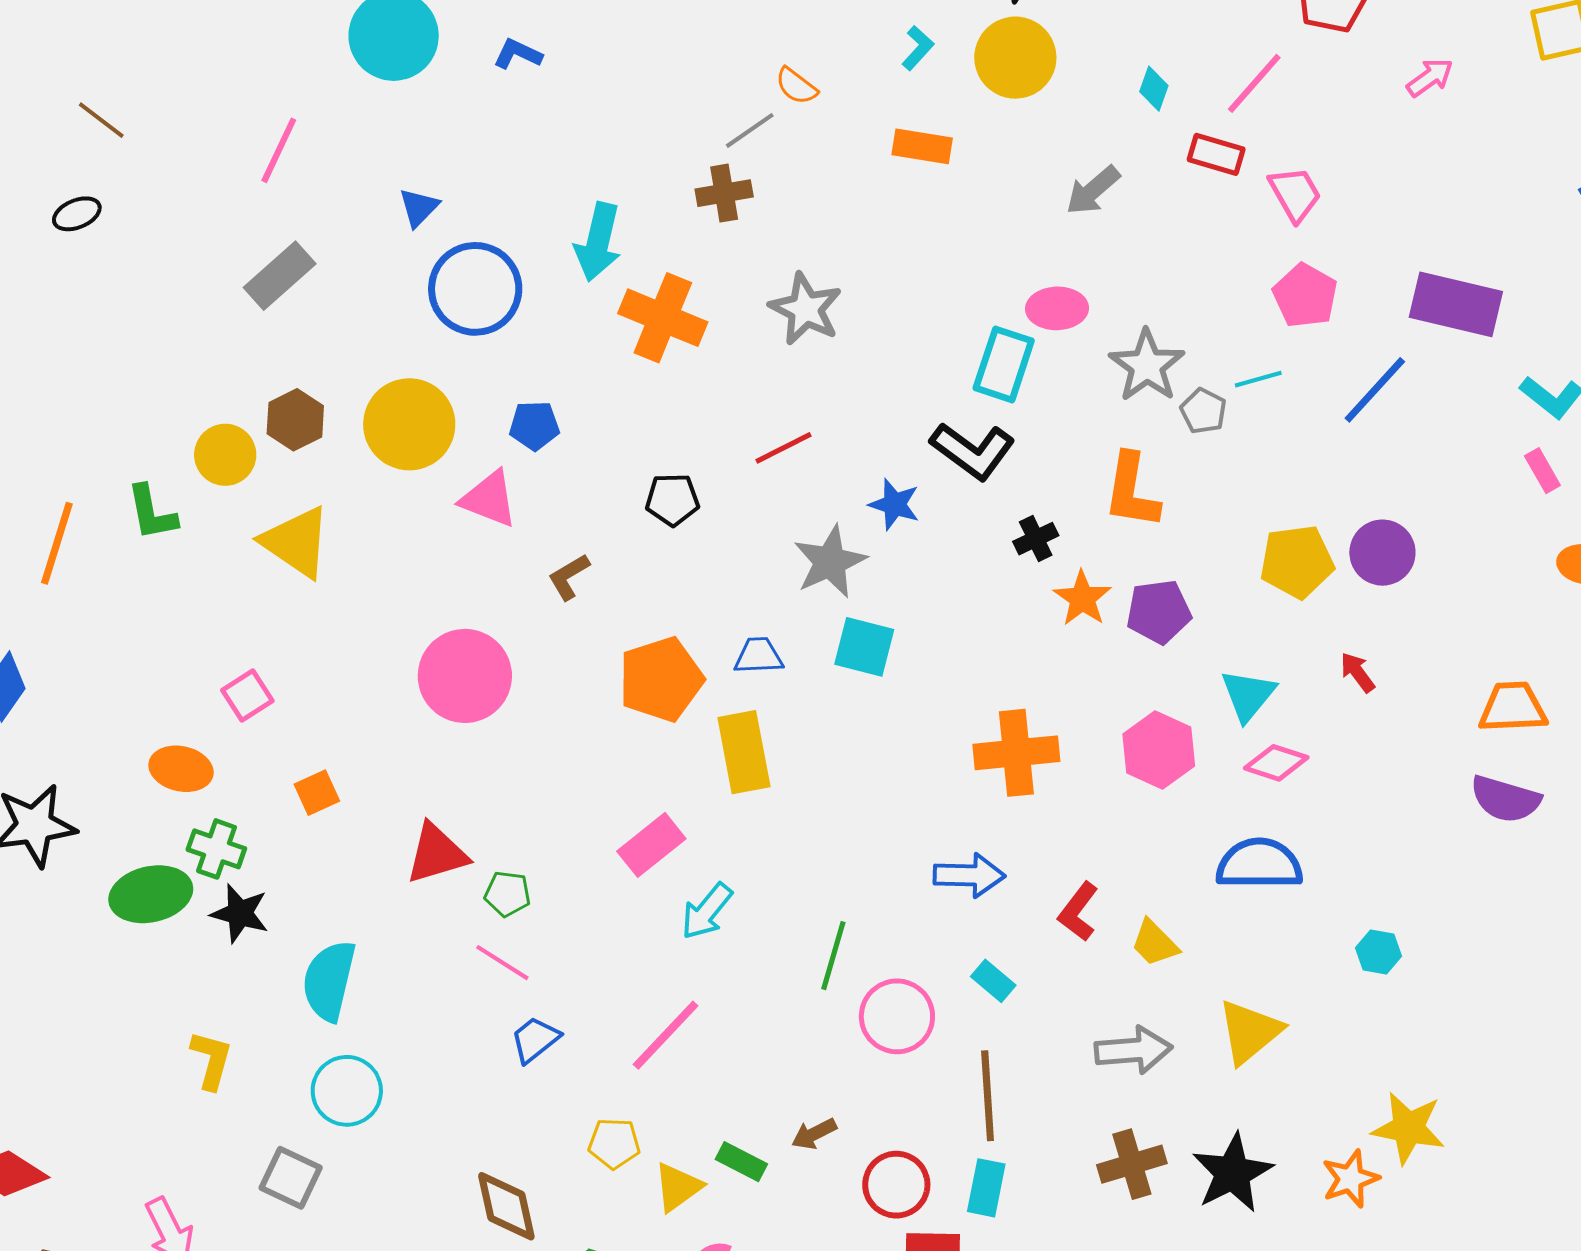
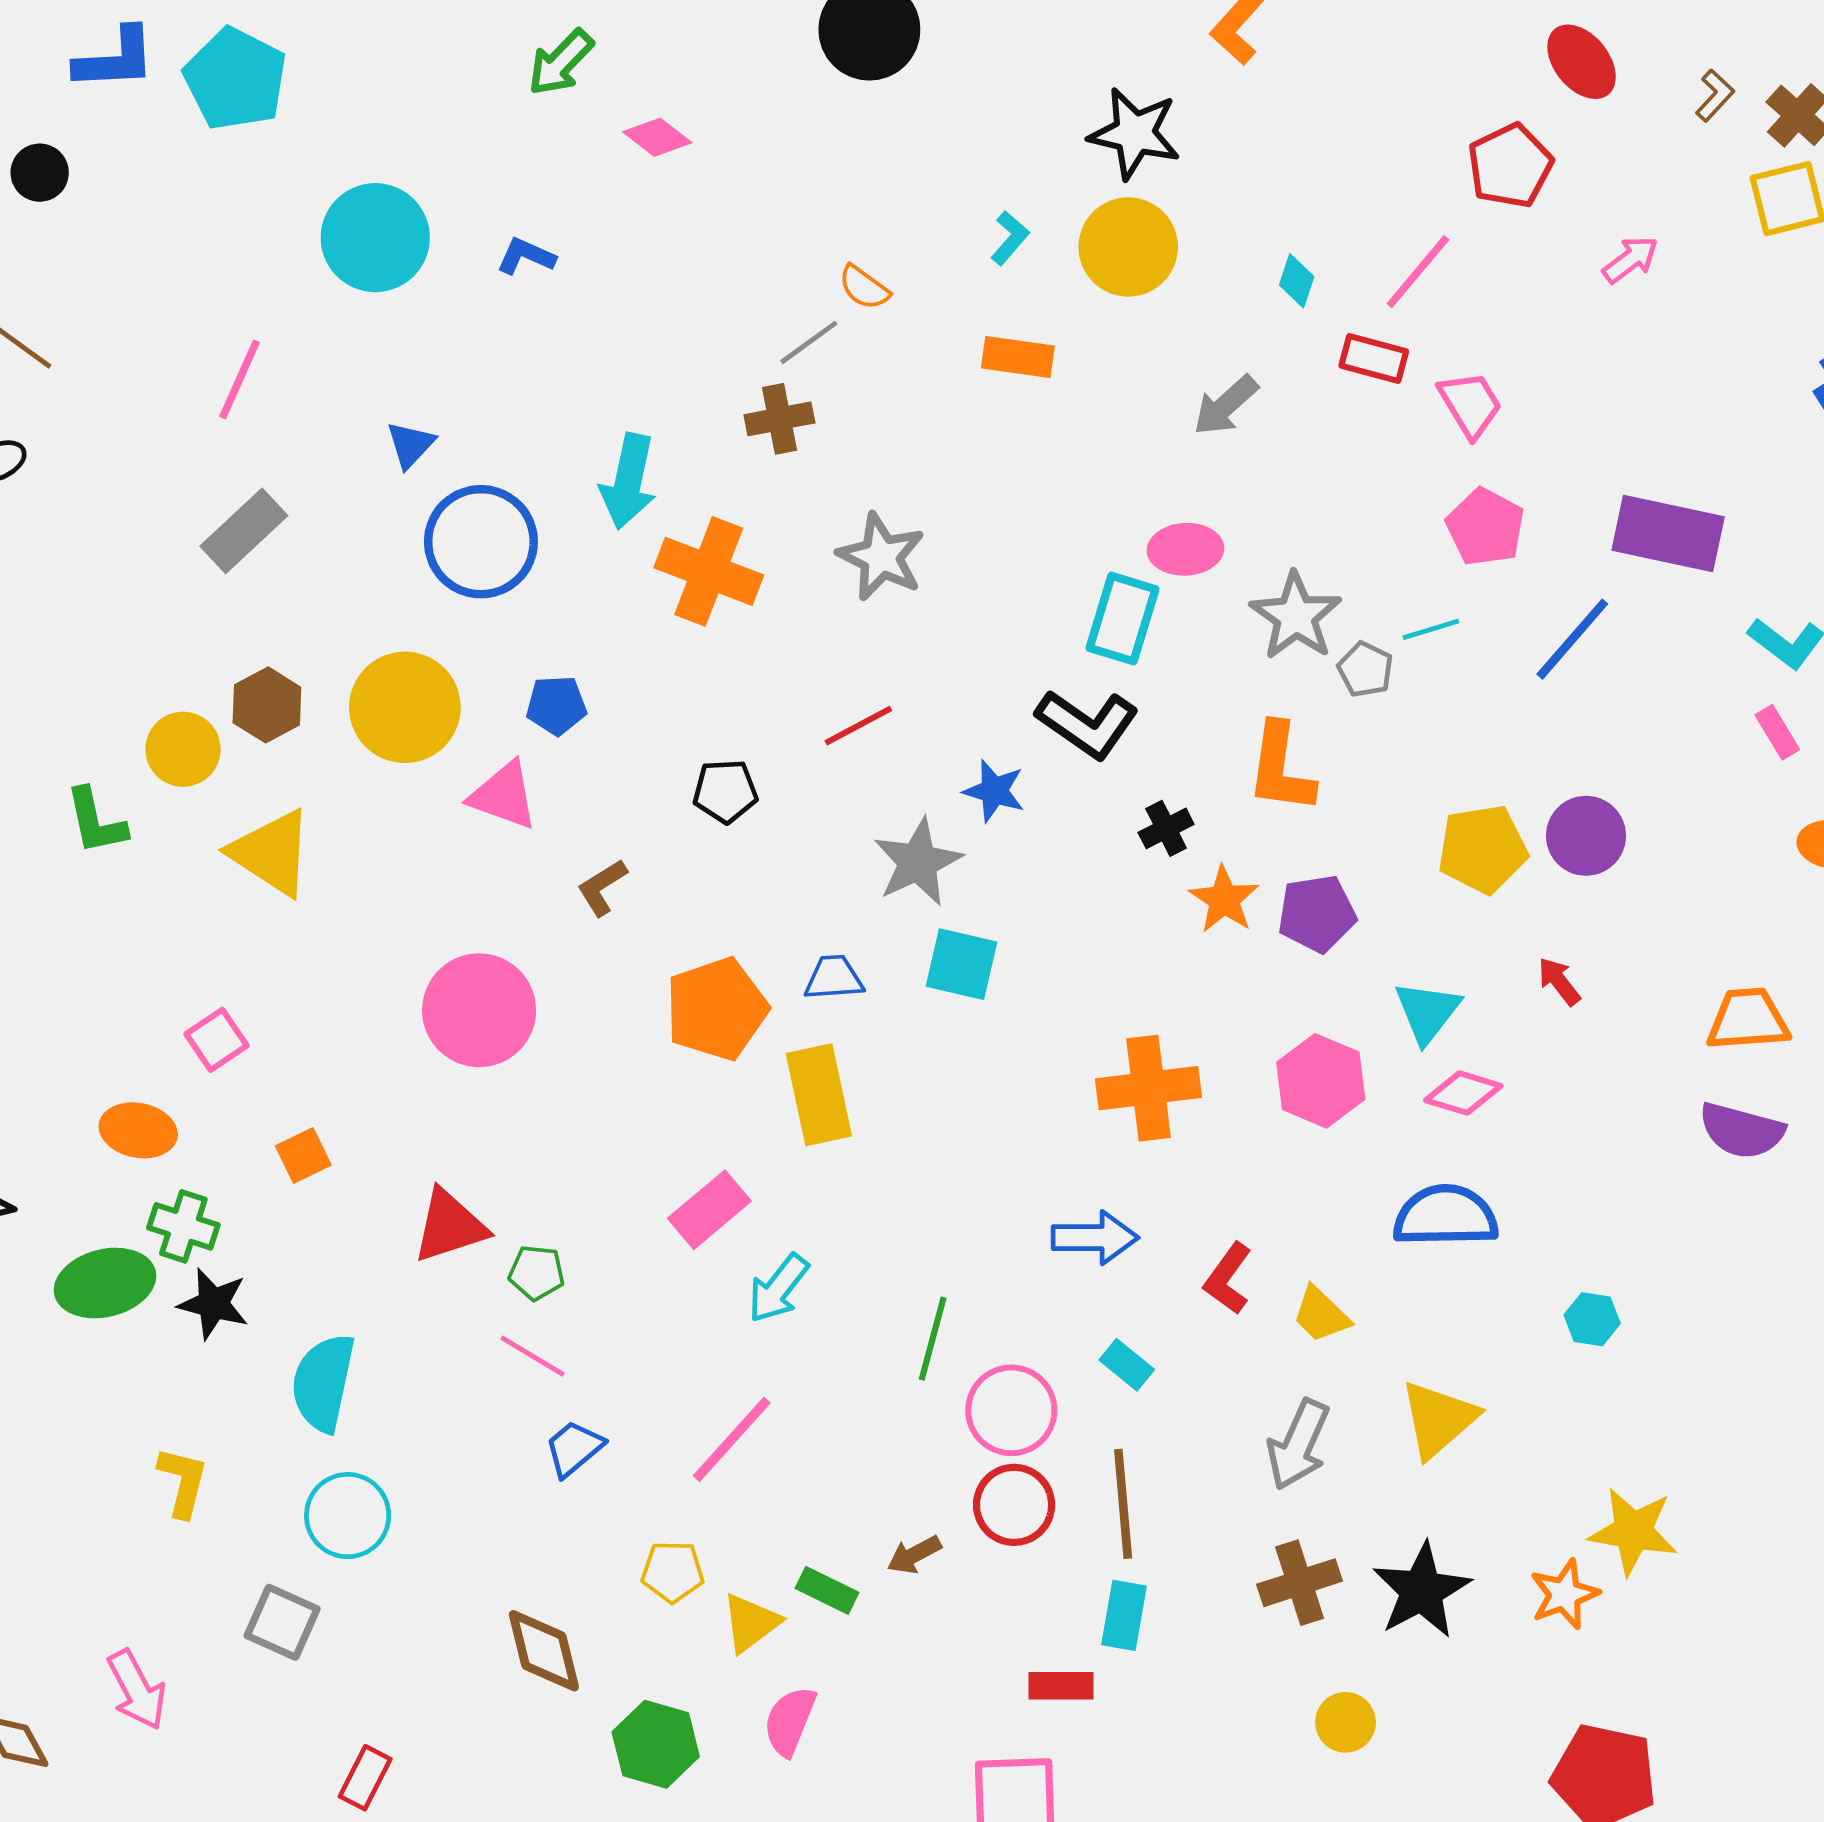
gray arrow: (1133, 1050) -> (1298, 1445), turned 120
red circle: (896, 1185) -> (1014, 1505), moved

